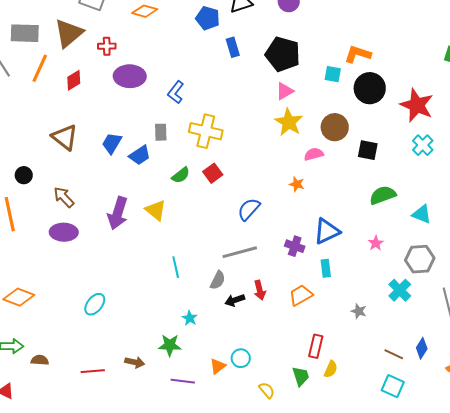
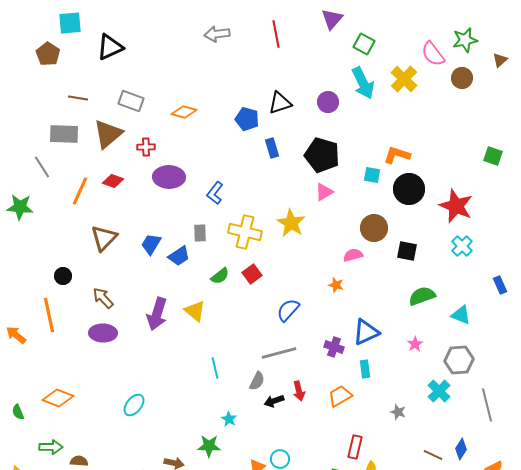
orange line: (40, 68) -> (80, 191), moved
red diamond: (74, 80) -> (113, 181), turned 50
yellow star: (289, 122) -> (291, 223), moved
brown triangle: (65, 137) -> (104, 238), turned 36

